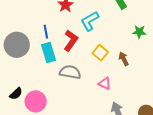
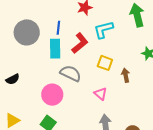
yellow square: (100, 53) -> (105, 63), turned -35
pink circle: (36, 101) -> (52, 95), moved

